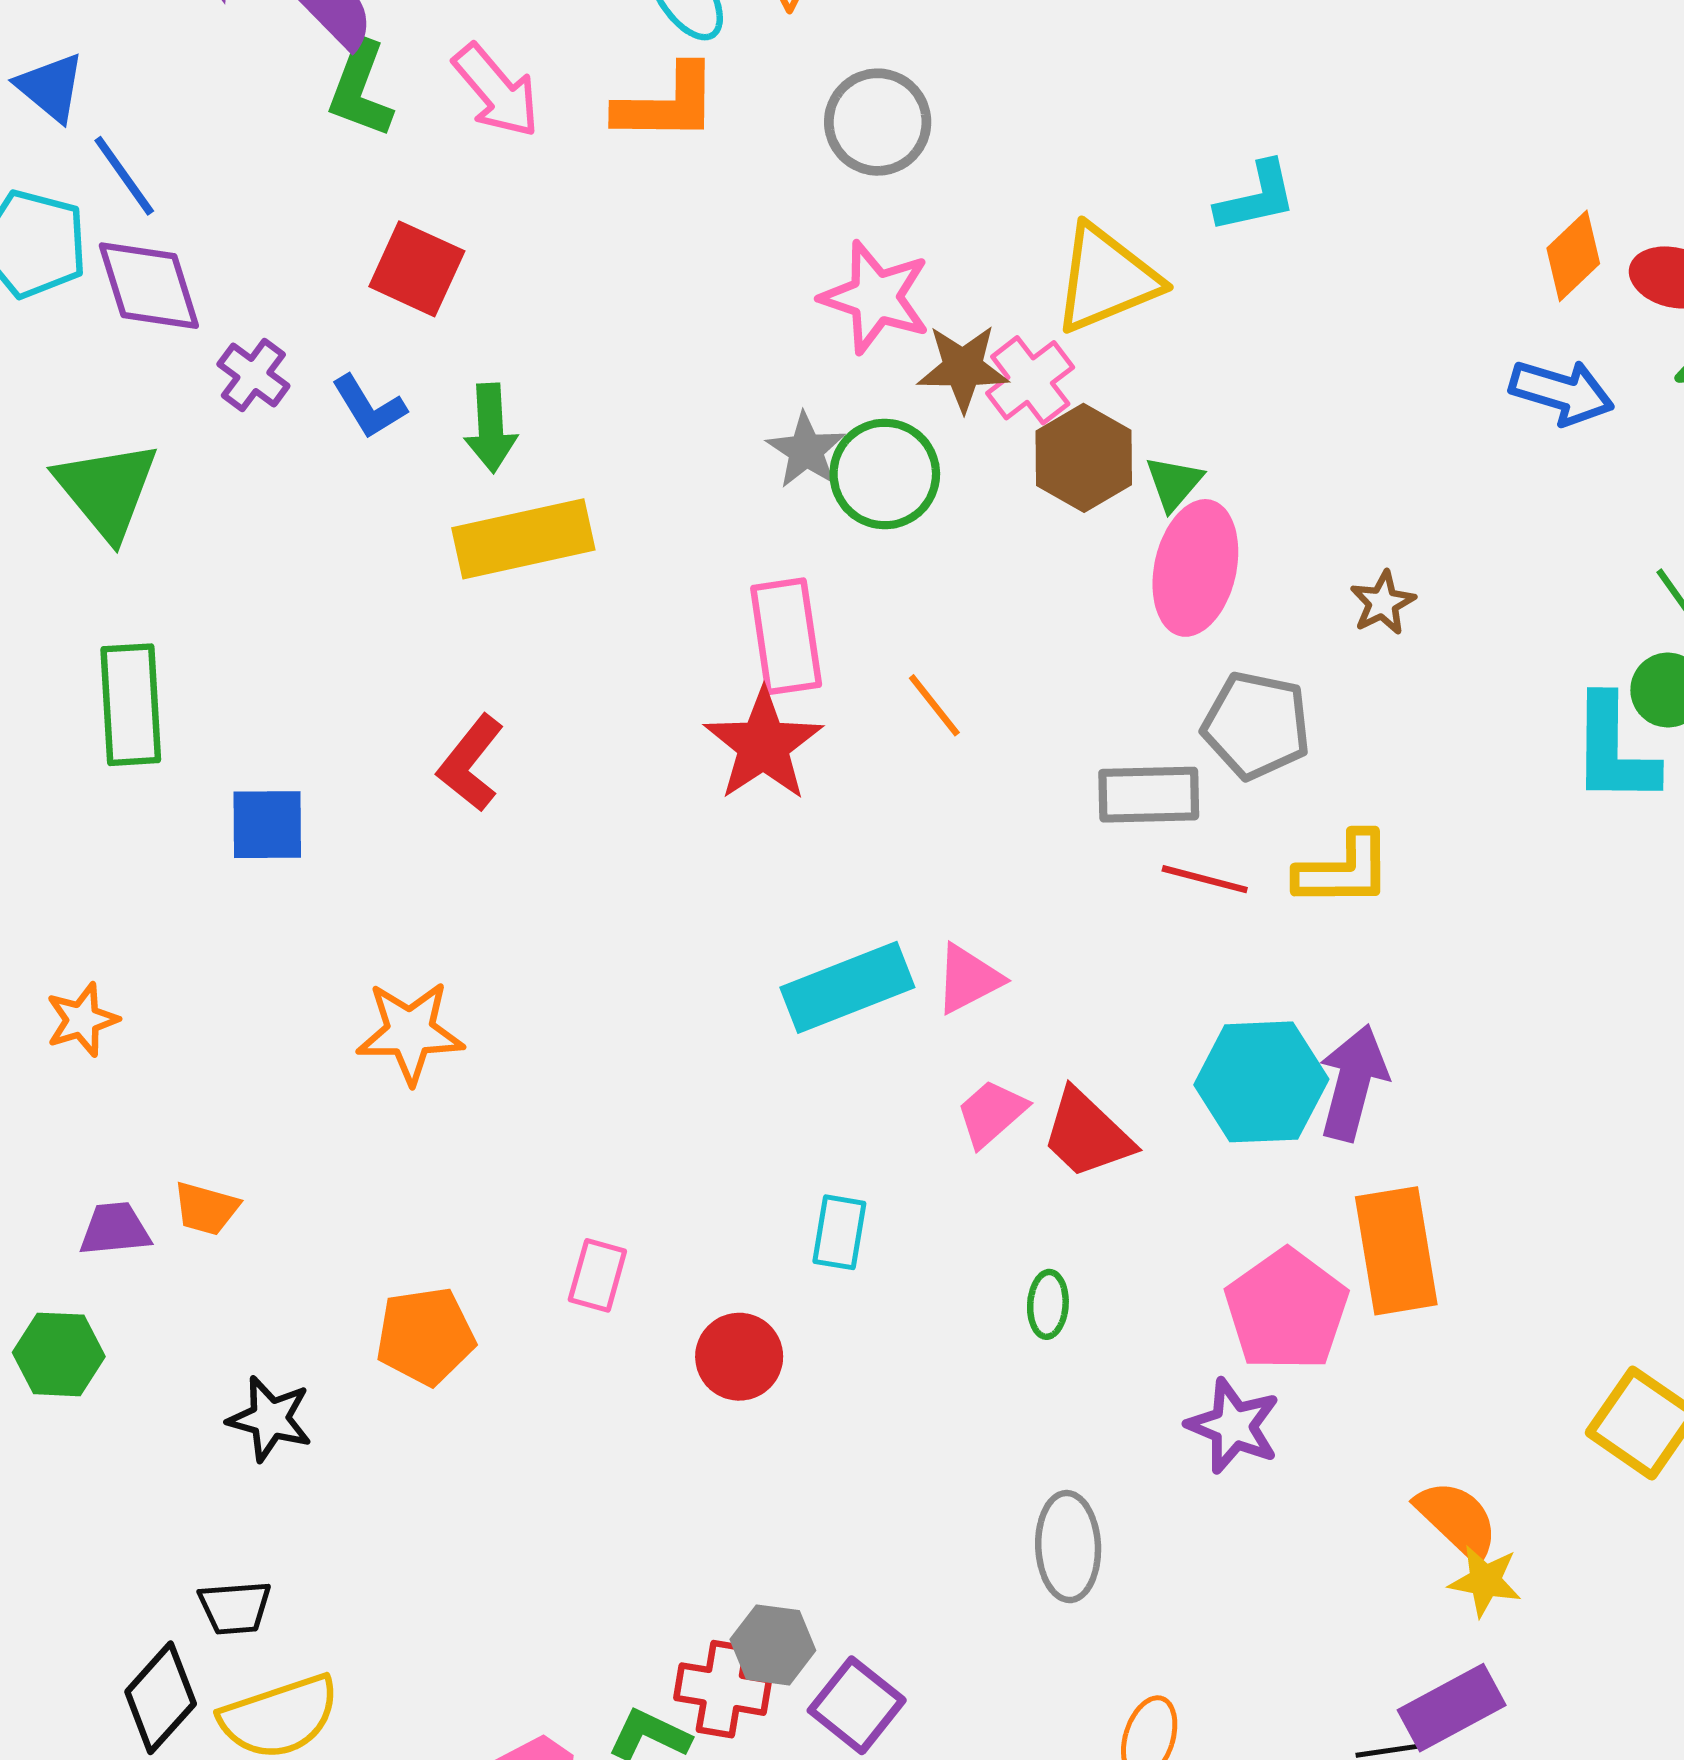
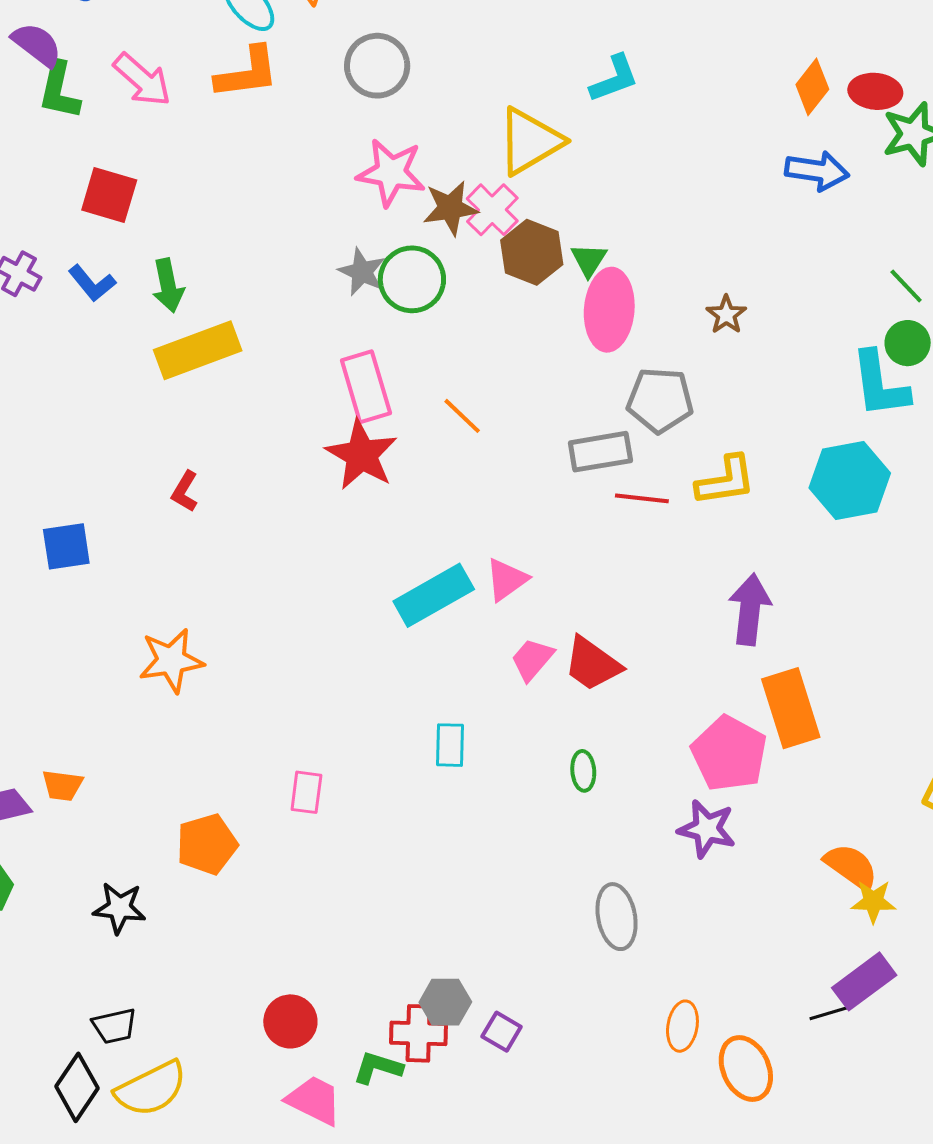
red L-shape: (471, 763) -> (185, 491), size x0.7
cyan hexagon: (1261, 1082) -> (850, 481), moved
red circle: (739, 1357) -> (290, 1021), moved
purple square: (857, 1705) -> (502, 1032), size x0.7

